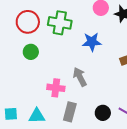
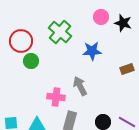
red circle: (28, 22) -> (21, 41), moved
green cross: (60, 23) -> (60, 32), turned 30

